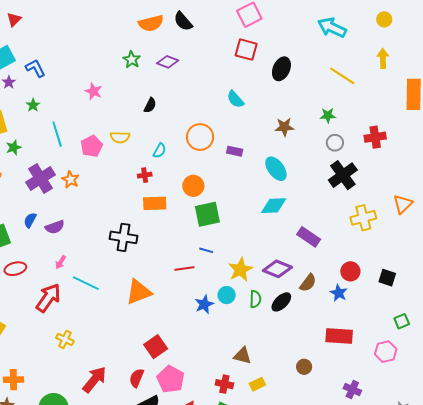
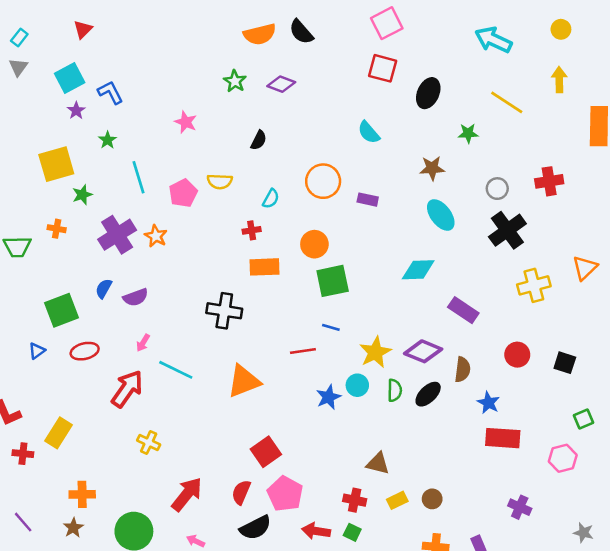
green star: (328, 115) -> (468, 133), moved
cyan ellipse: (276, 169) -> (441, 215), moved
brown semicircle: (308, 283) -> (463, 369), turned -30
blue star: (339, 293) -> (488, 403), moved
brown circle: (304, 367) -> (432, 499), moved

